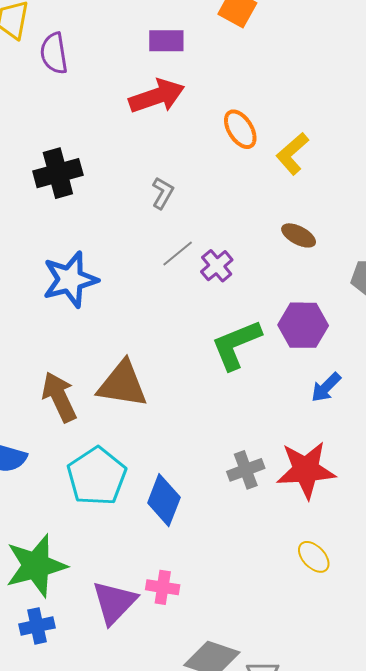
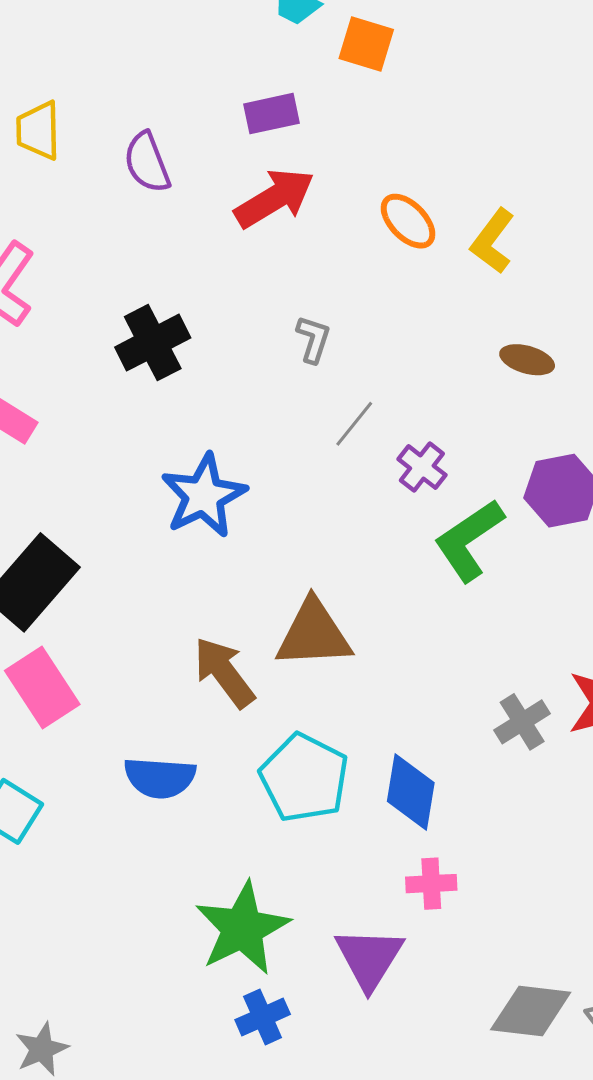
purple semicircle: (54, 53) -> (147, 162), moved
purple cross: (217, 266) -> (422, 467), moved
pink cross: (163, 587) -> (431, 884), moved

